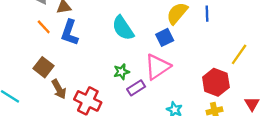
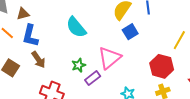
blue square: (165, 37) -> (130, 32), moved
brown arrow: (59, 89) -> (38, 60), moved

